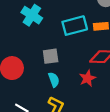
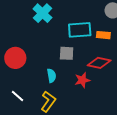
gray square: (51, 56) -> (67, 53), moved

